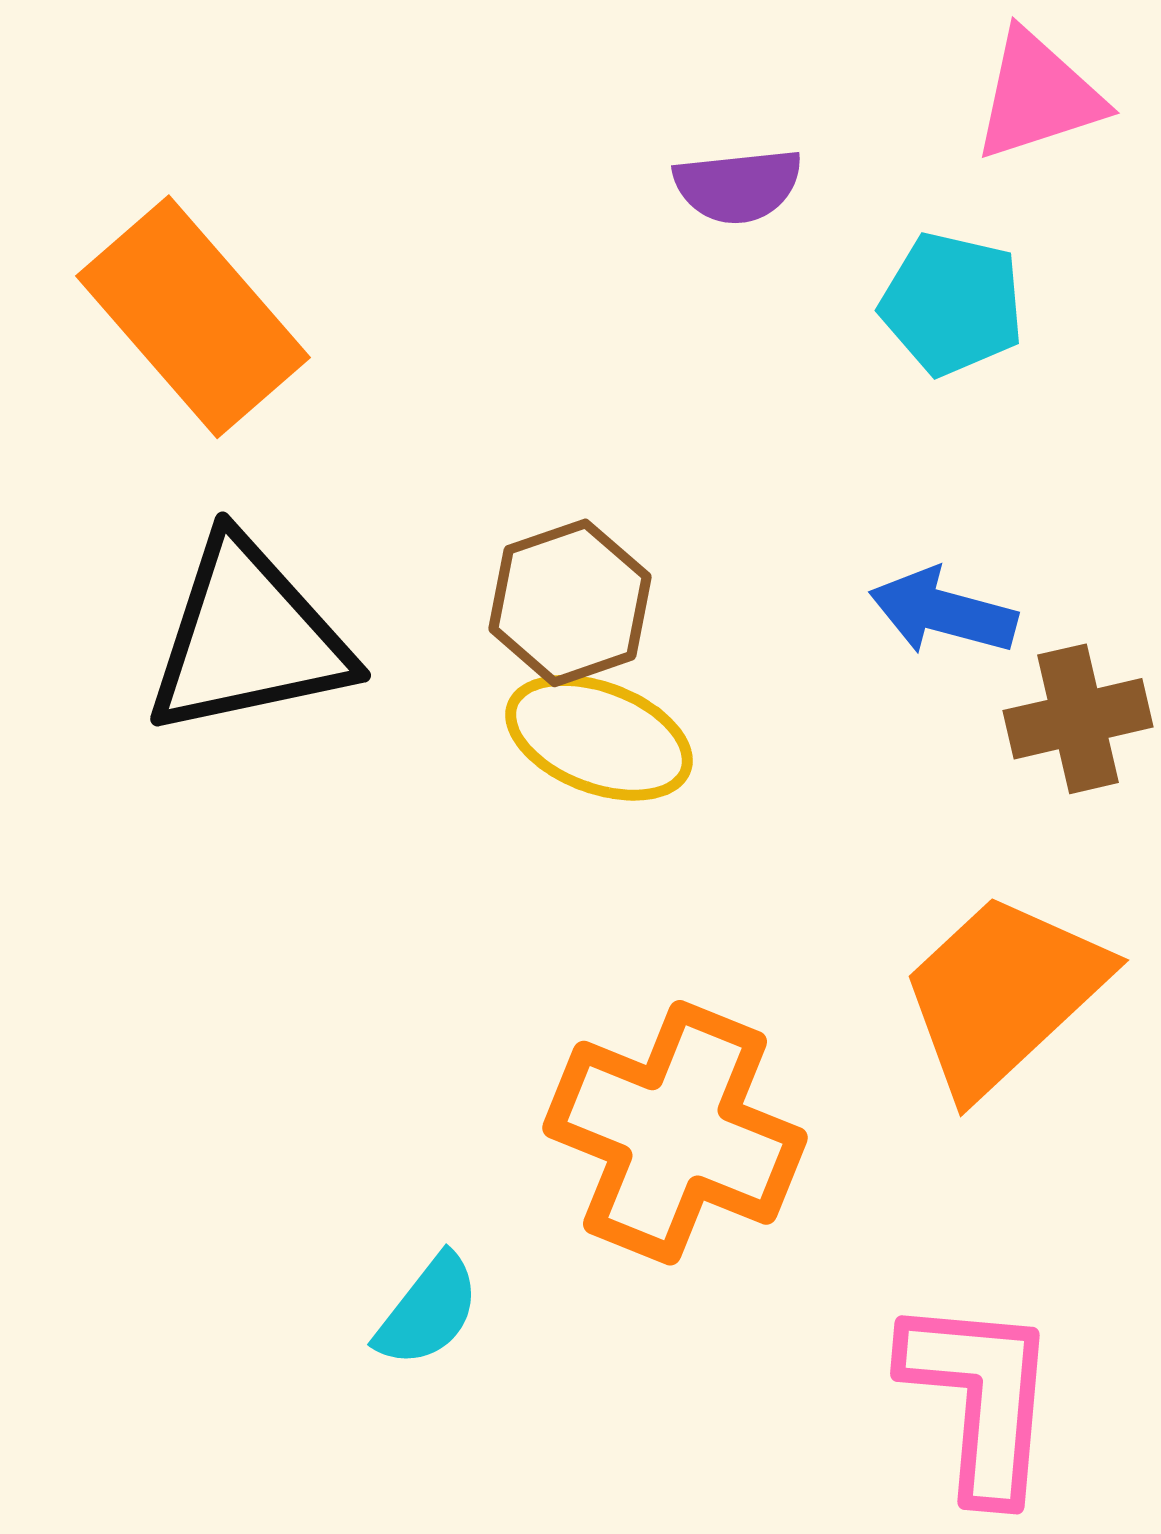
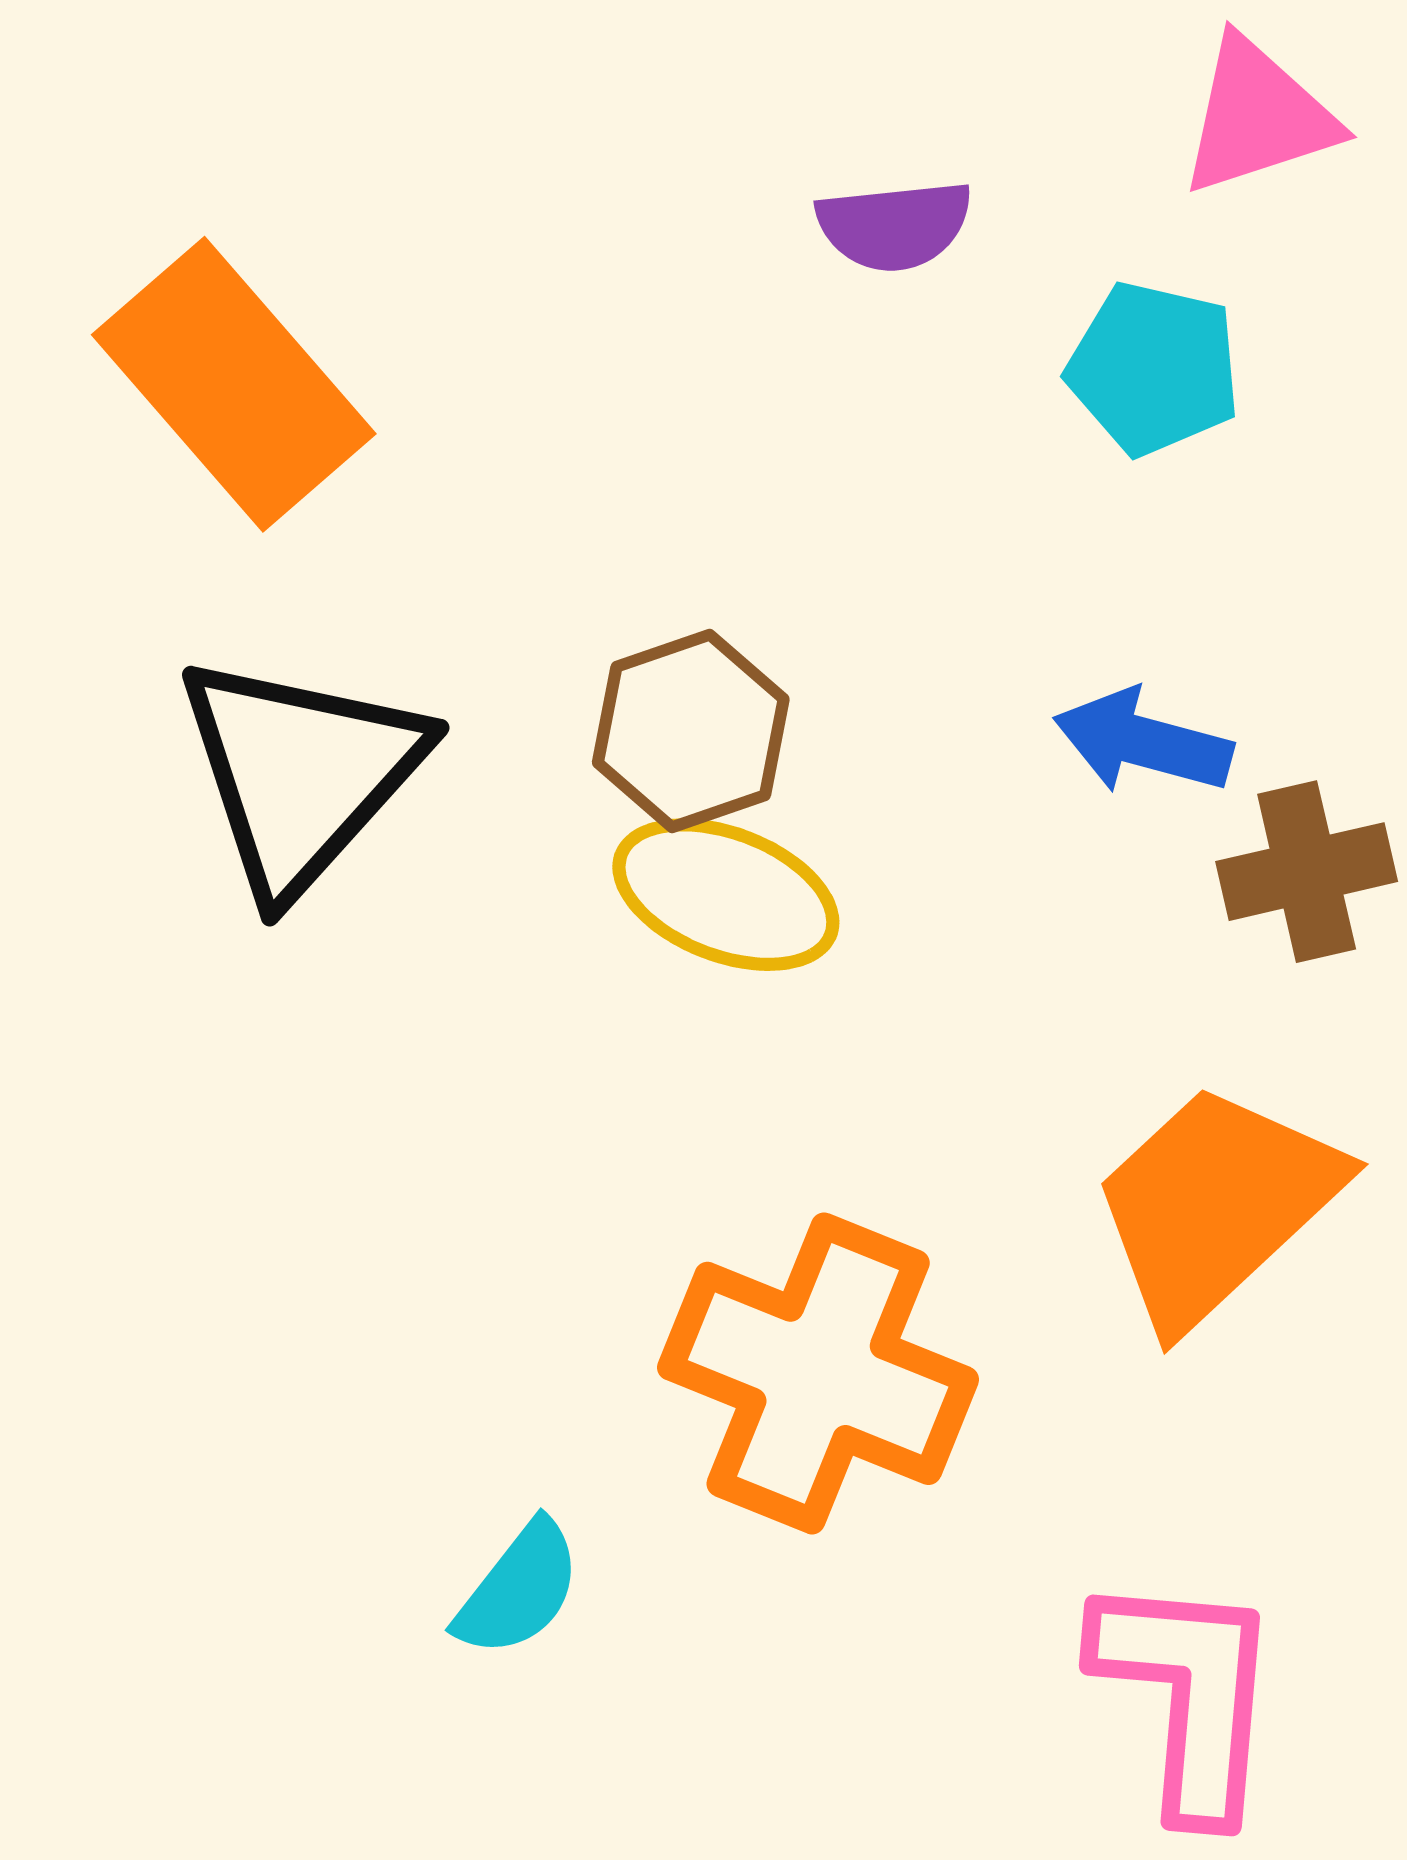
black triangle: (248, 638) -> (300, 773), turned -36

